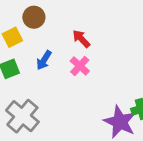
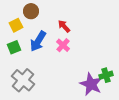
blue arrow: (44, 60) -> (38, 41), size x1.5

